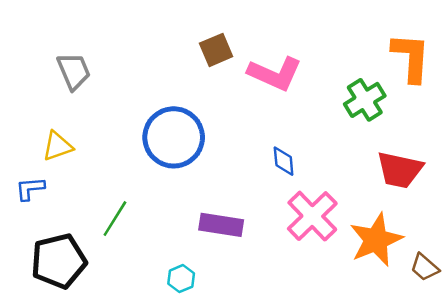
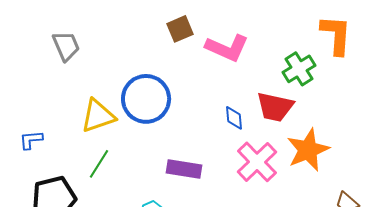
yellow triangle: (57, 146) -> (98, 116), moved, size x1.4
red trapezoid: (400, 170) -> (275, 107), moved
orange star: (376, 240) -> (308, 150), moved

